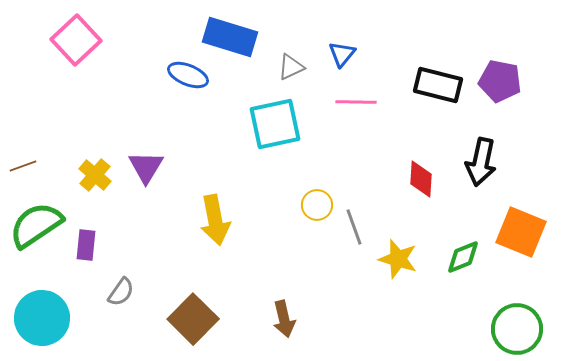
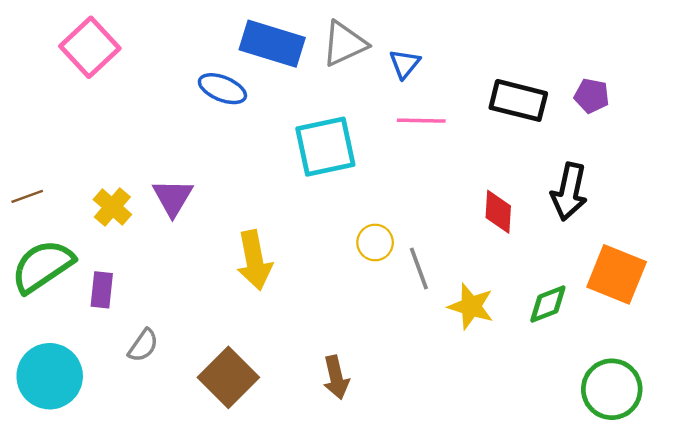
gray triangle: (291, 67) -> (344, 44), moved, size x1.5
purple pentagon: (500, 81) -> (592, 96), size x0.7

